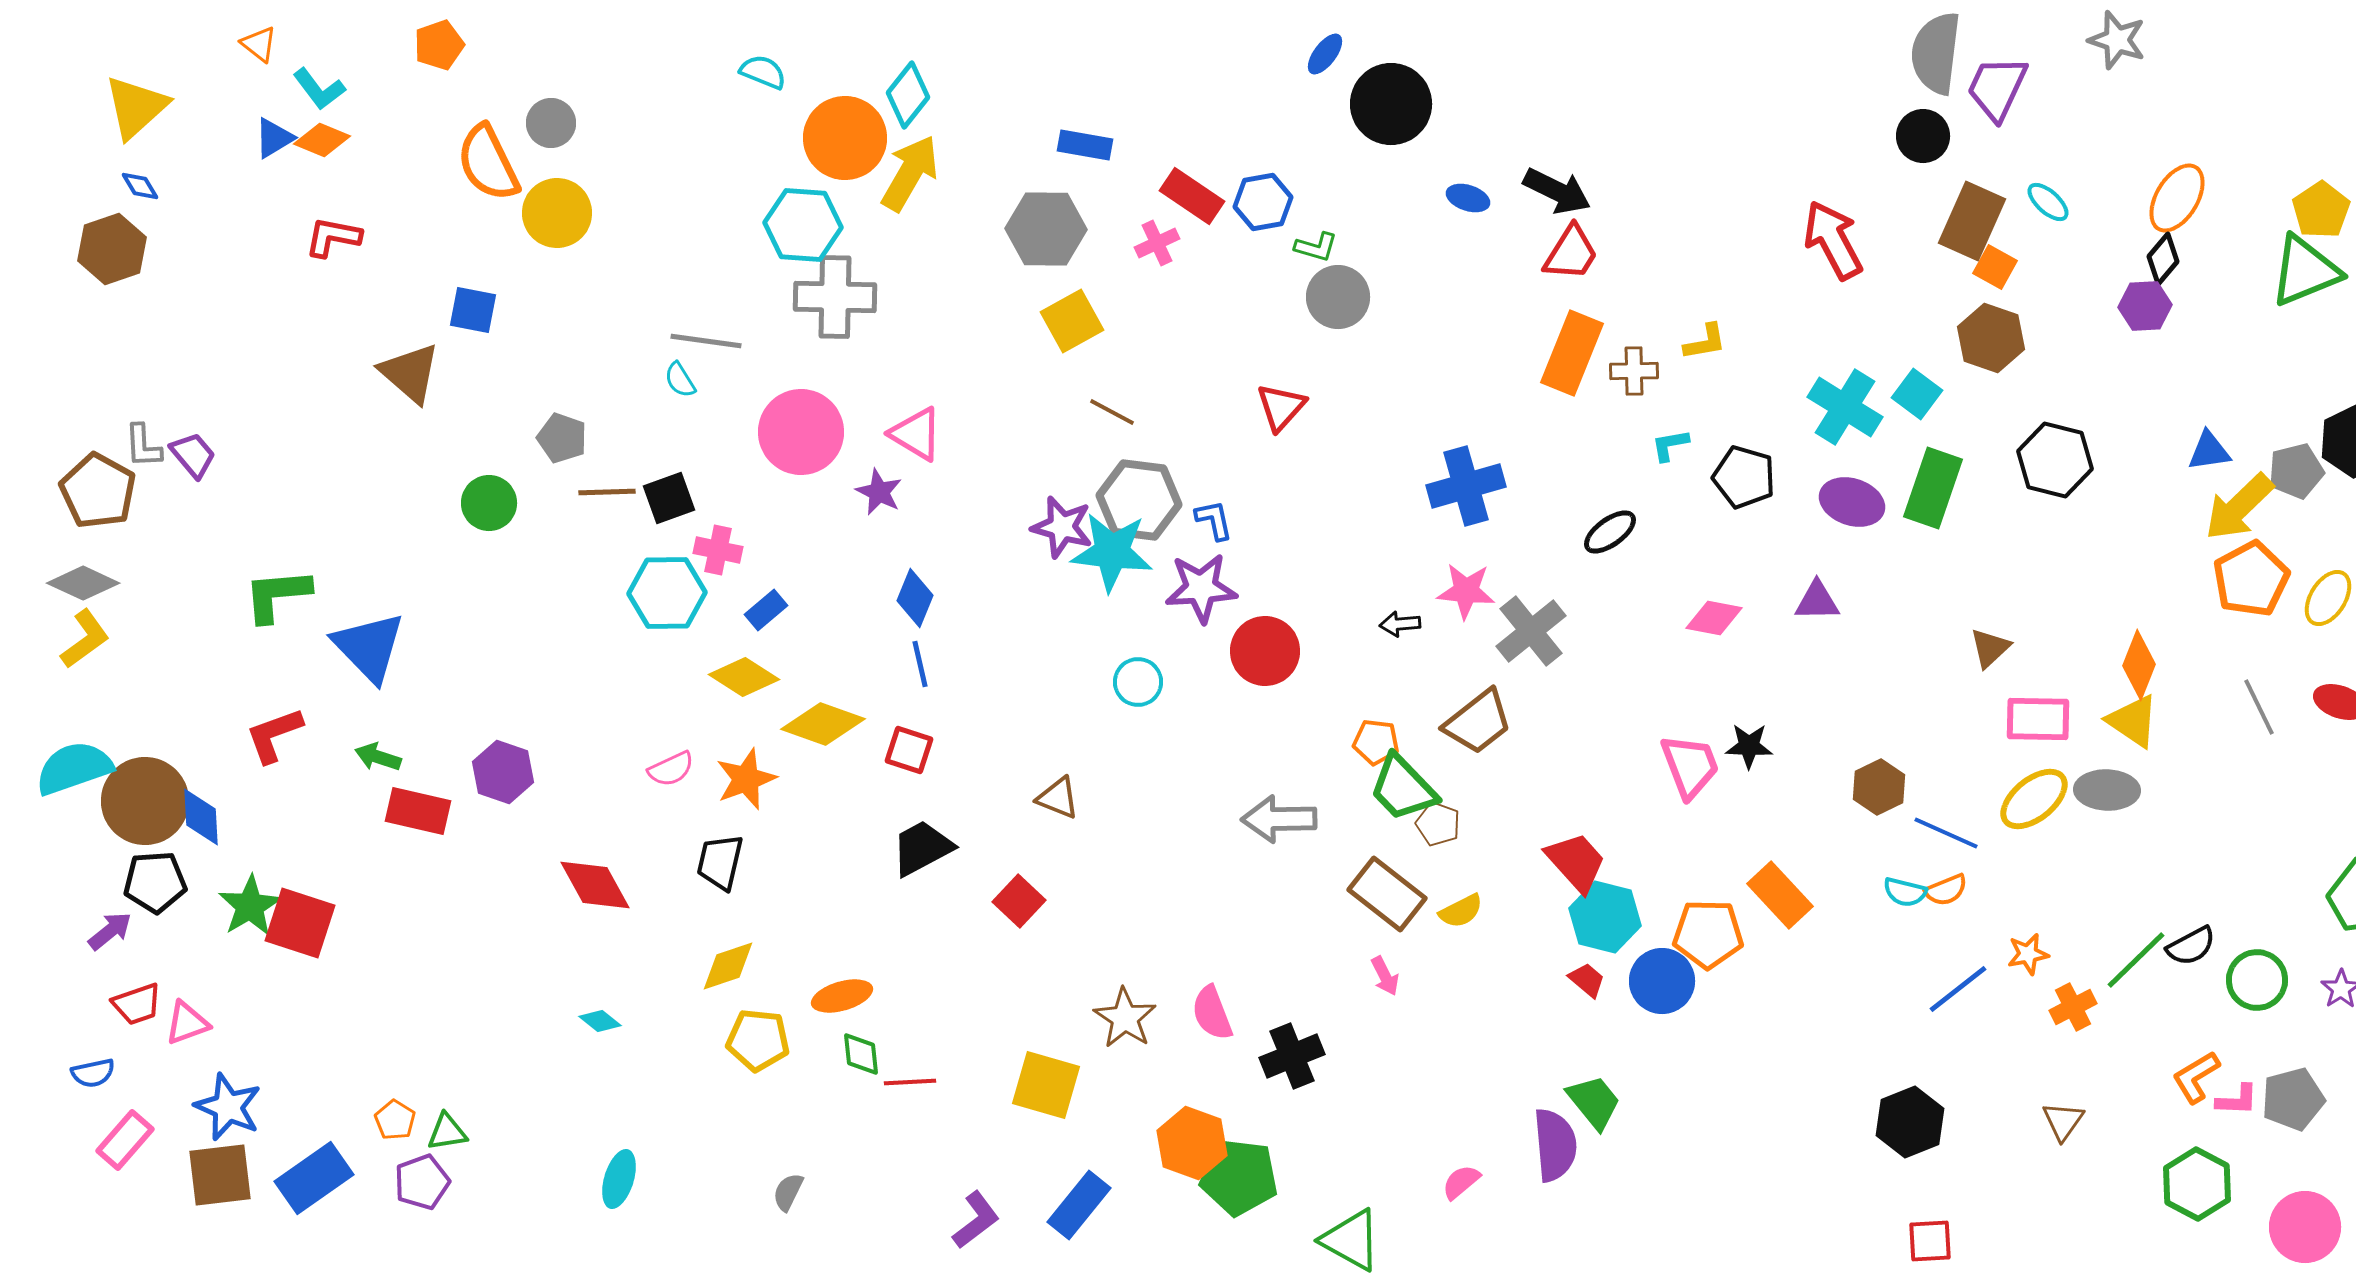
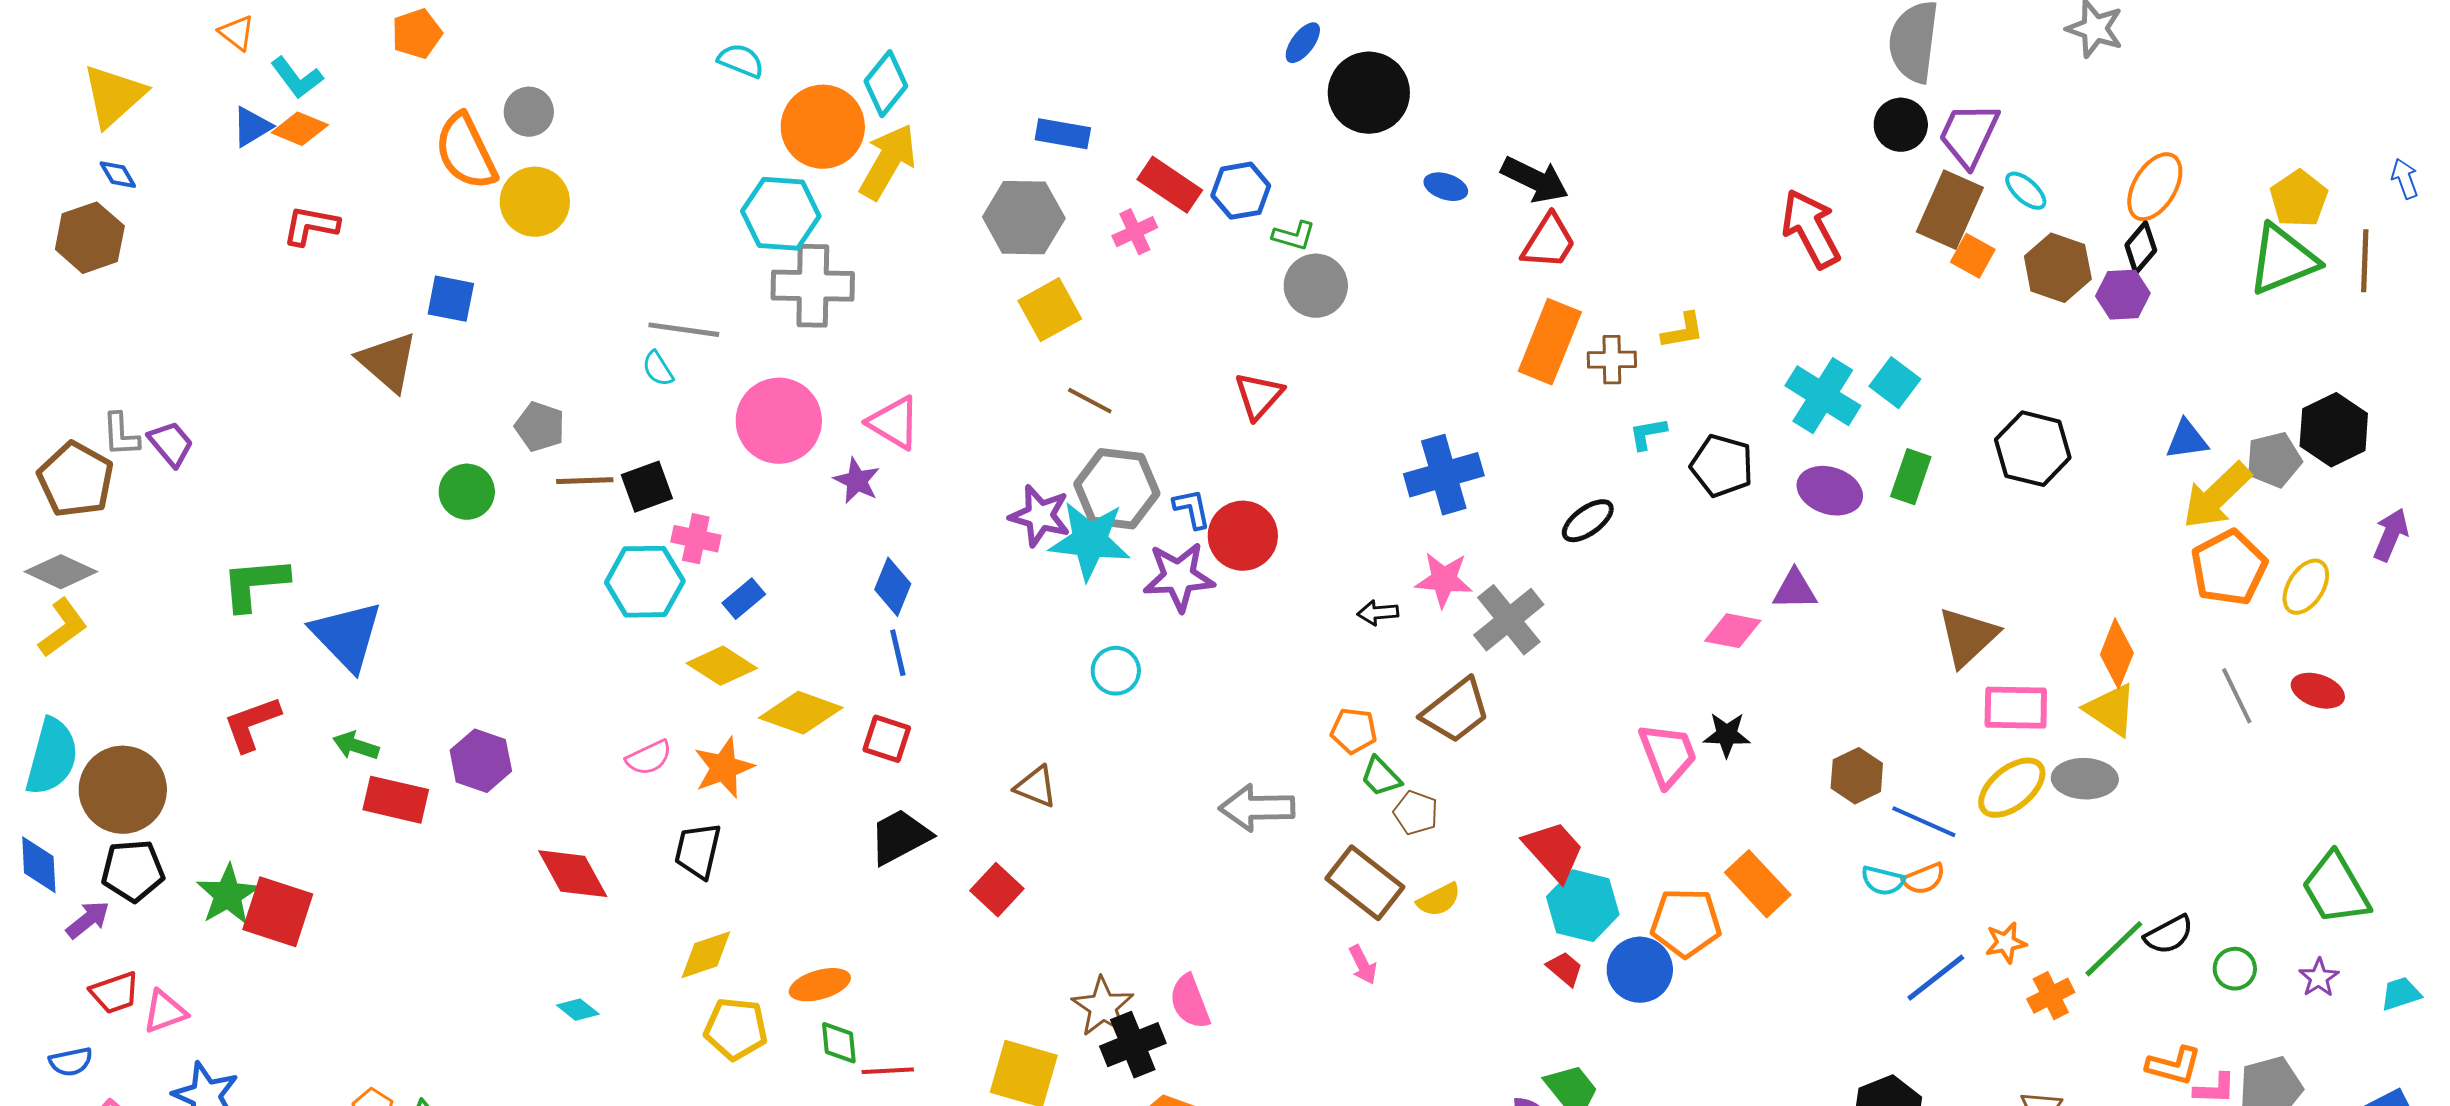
purple trapezoid: (1997, 88) -> (1969, 135), moved
brown hexagon: (1991, 338) -> (2058, 268), moved
green rectangle: (1933, 488) -> (1911, 477), size x0.7
pink diamond: (1714, 618) -> (1733, 631), moved
brown triangle: (1990, 648) -> (1968, 637), size x1.5
red circle: (1265, 651) -> (1243, 536), moved
cyan semicircle: (74, 768) -> (52, 757), turned 124
green trapezoid: (1403, 788) -> (1381, 777), size x0.6
blue diamond: (201, 817) -> (39, 865), moved
green circle: (2257, 980) -> (2235, 969), size x0.7
black cross: (1292, 1056) -> (1133, 1045), moved
orange L-shape: (2196, 1077) -> (2174, 1066), turned -134

